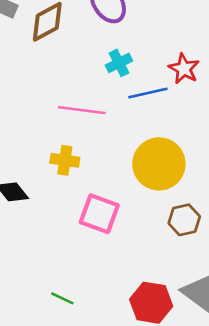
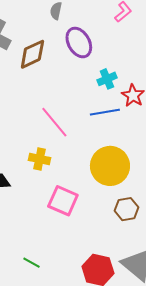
cyan cross: (119, 63) -> (107, 79), moved
pink line: (82, 110) -> (54, 122), turned 40

